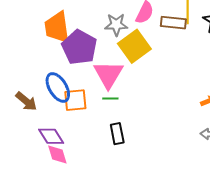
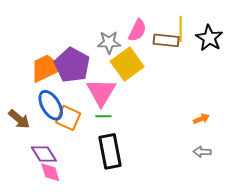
orange trapezoid: (57, 27) -> (46, 68), moved, turned 72
orange square: (75, 100) -> (68, 118), turned 30
black rectangle: (117, 134) -> (110, 151), size x1.6

